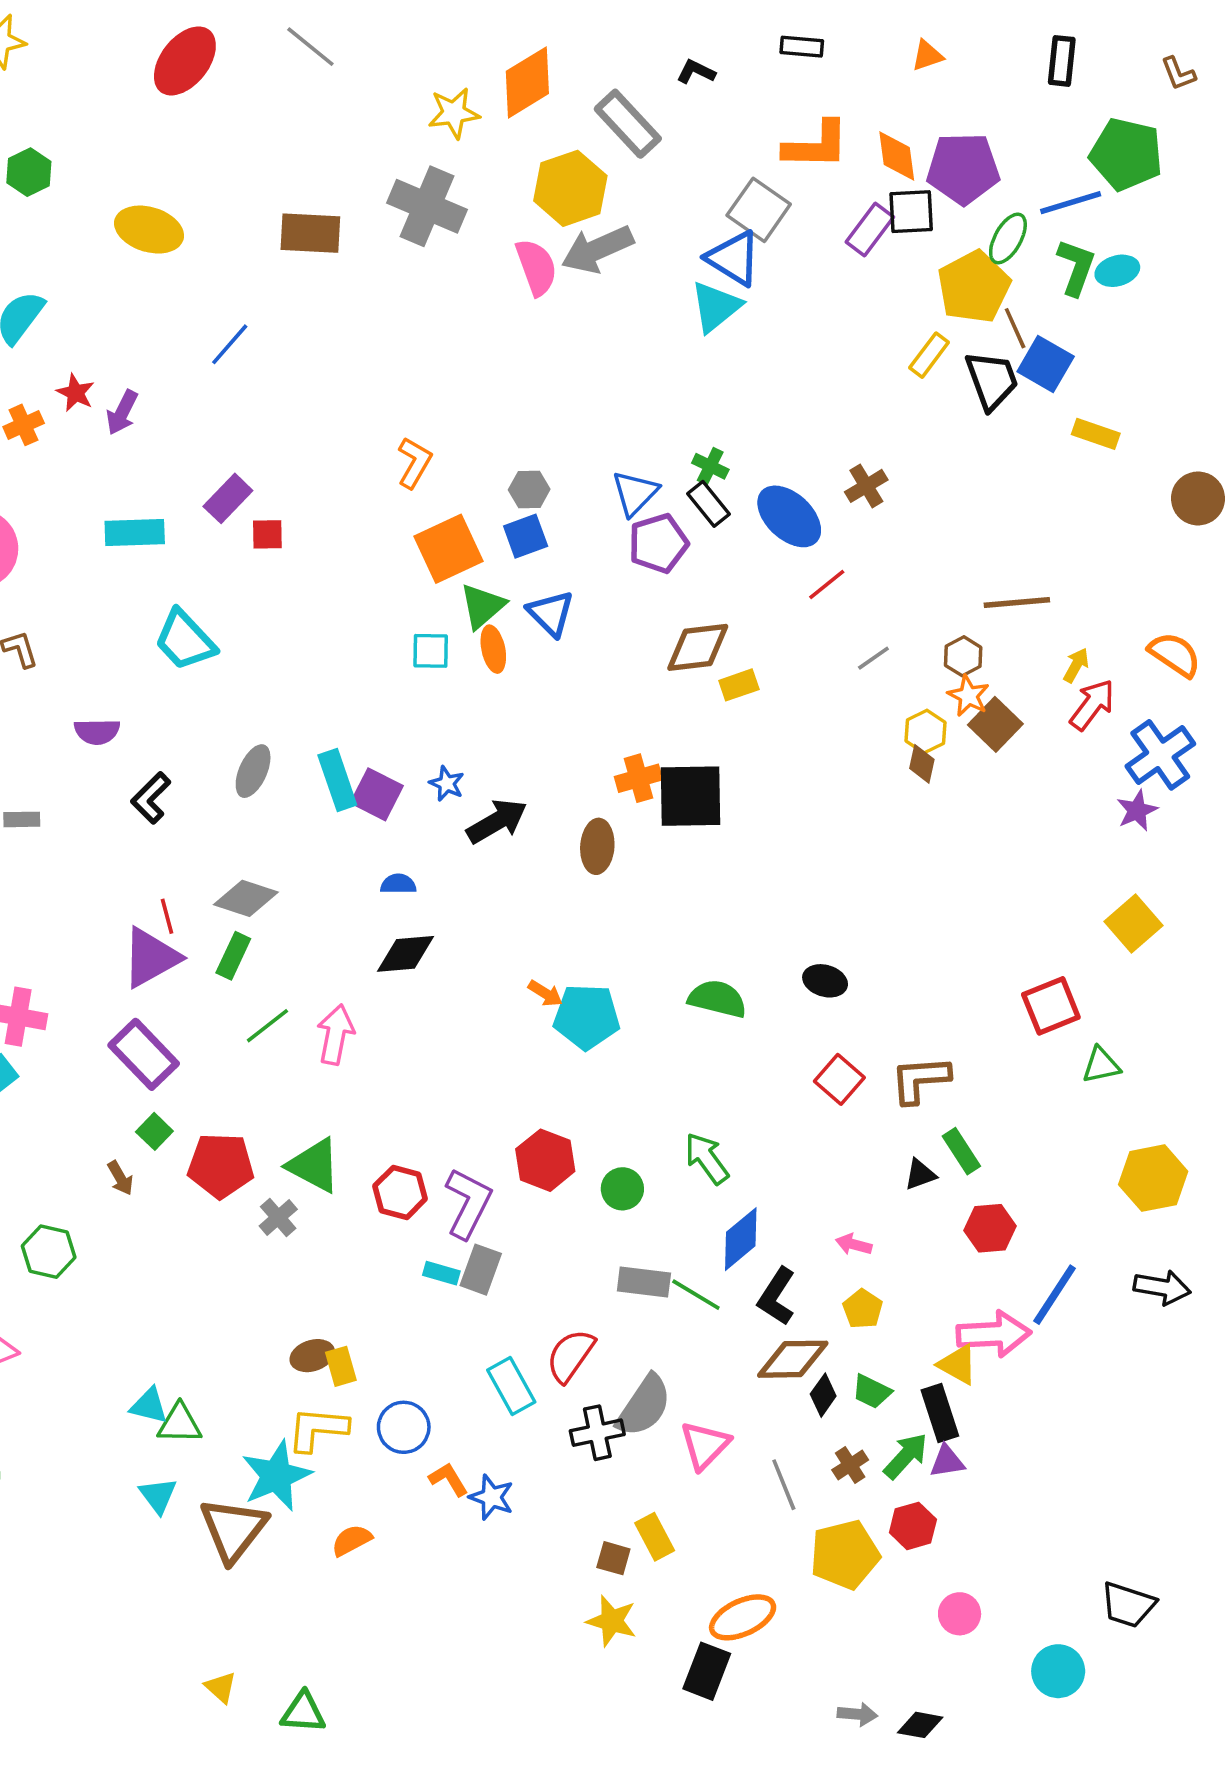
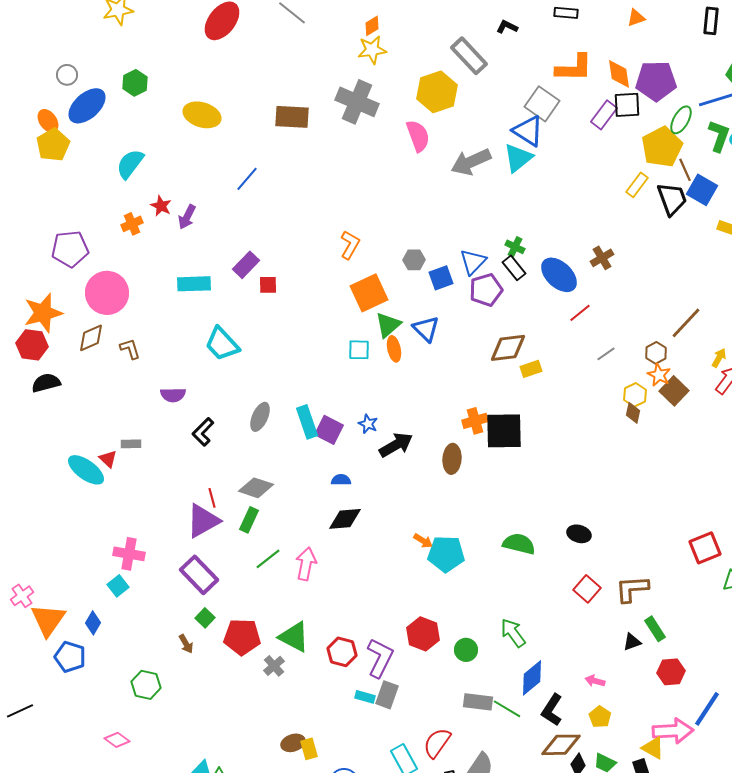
orange diamond: (527, 82) -> (372, 26), moved, size x0.5
gray arrow: (597, 249) -> (471, 162), moved
blue square: (526, 536) -> (441, 278), moved
brown line: (1017, 602) -> (686, 323), turned -42

